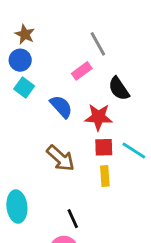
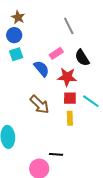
pink rectangle: (82, 71) -> (56, 53), moved
cyan square: (24, 87) -> (16, 54), turned 32
black line: (73, 219) -> (56, 154), moved, turned -64

